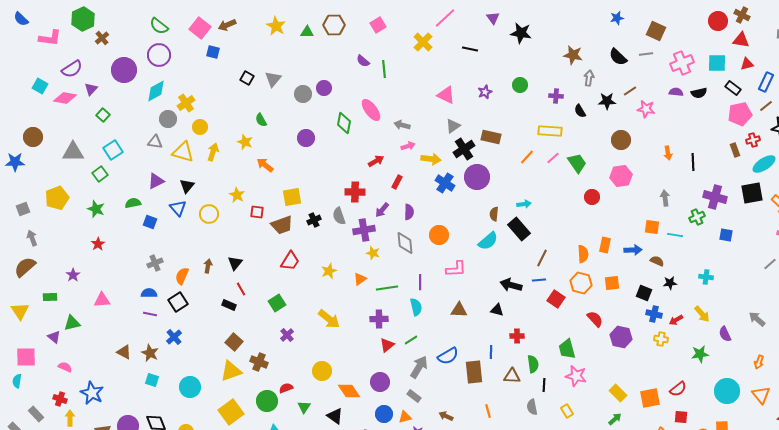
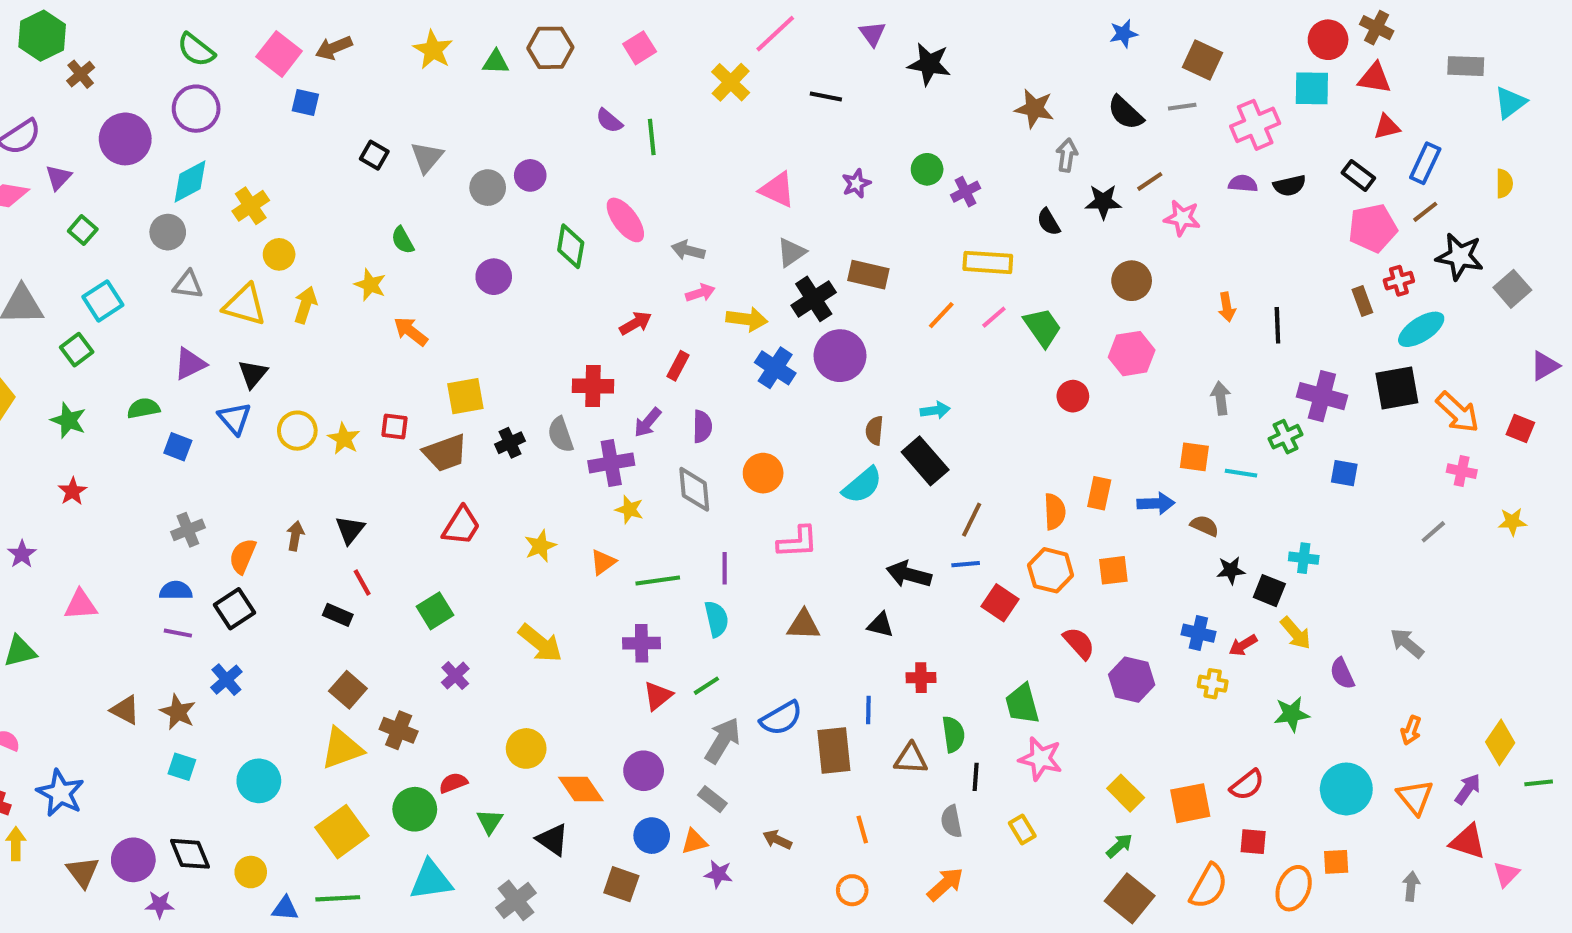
cyan square: (717, 63) -> (1312, 88), moved
purple cross: (556, 96) -> (966, 192), moved, turned -32
gray circle: (168, 119) -> (168, 232), moved
yellow star: (237, 195) -> (344, 439), moved
black square: (644, 293) -> (1269, 591), moved

